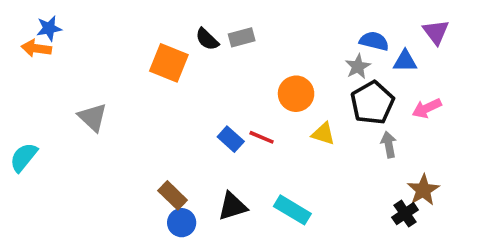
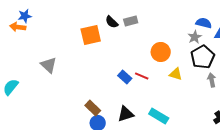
orange square: (169, 63) -> (91, 35), turned -35

